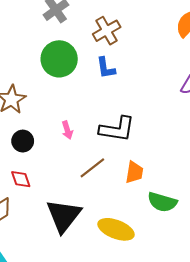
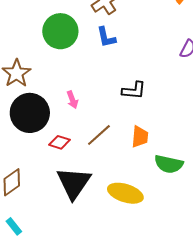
black L-shape: (117, 129) -> (134, 90), moved, size x0.7
black circle: (23, 141) -> (30, 113), size x1.8
red diamond: (21, 179) -> (60, 142), moved, turned -50

